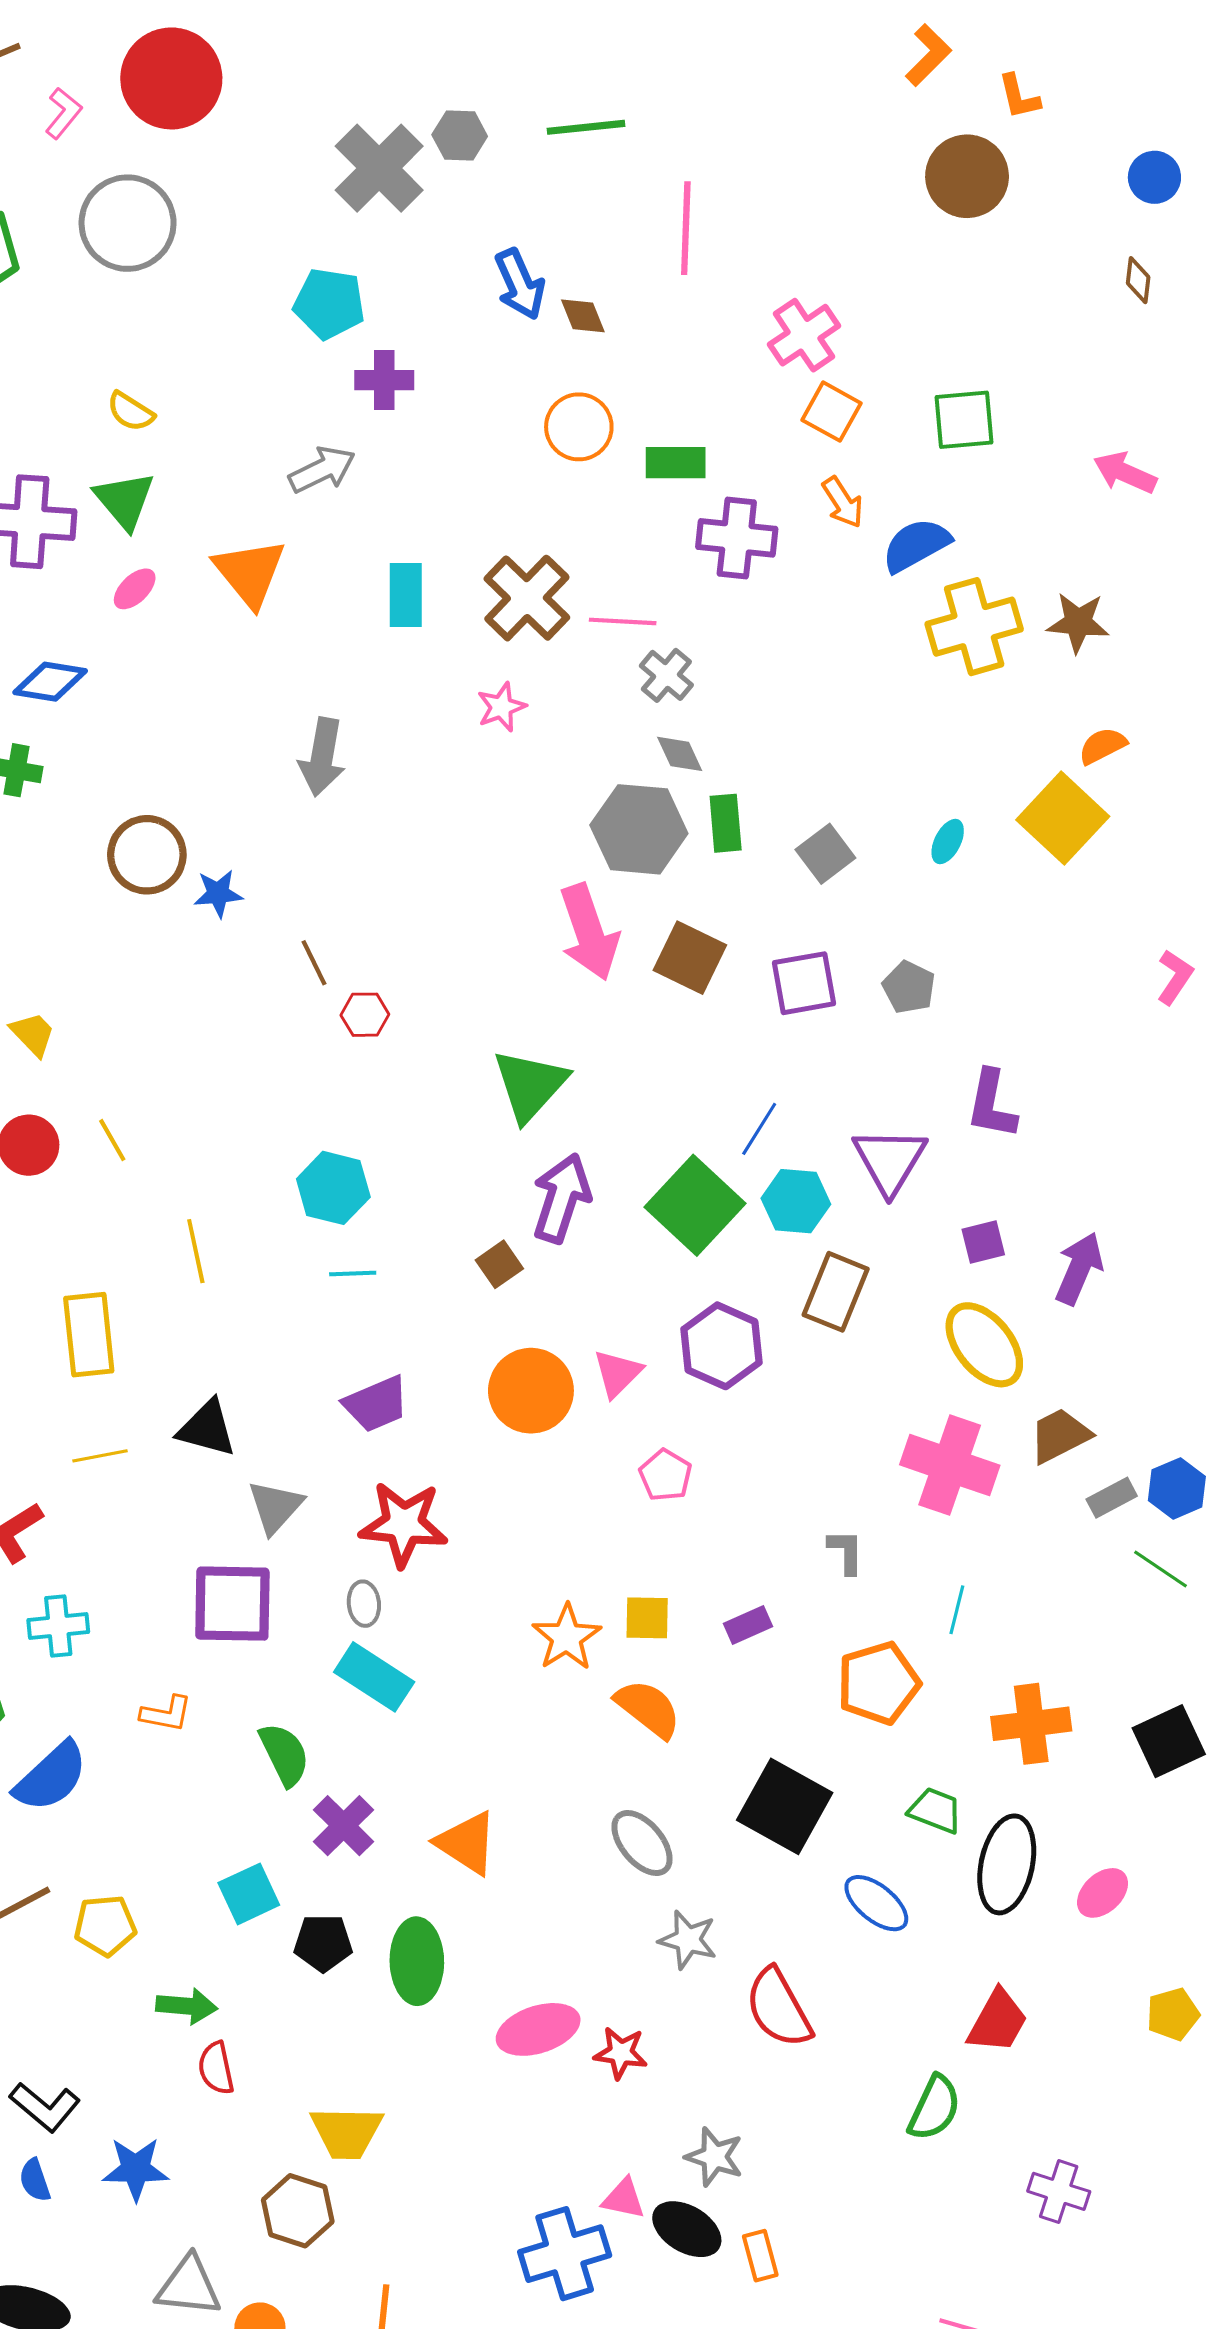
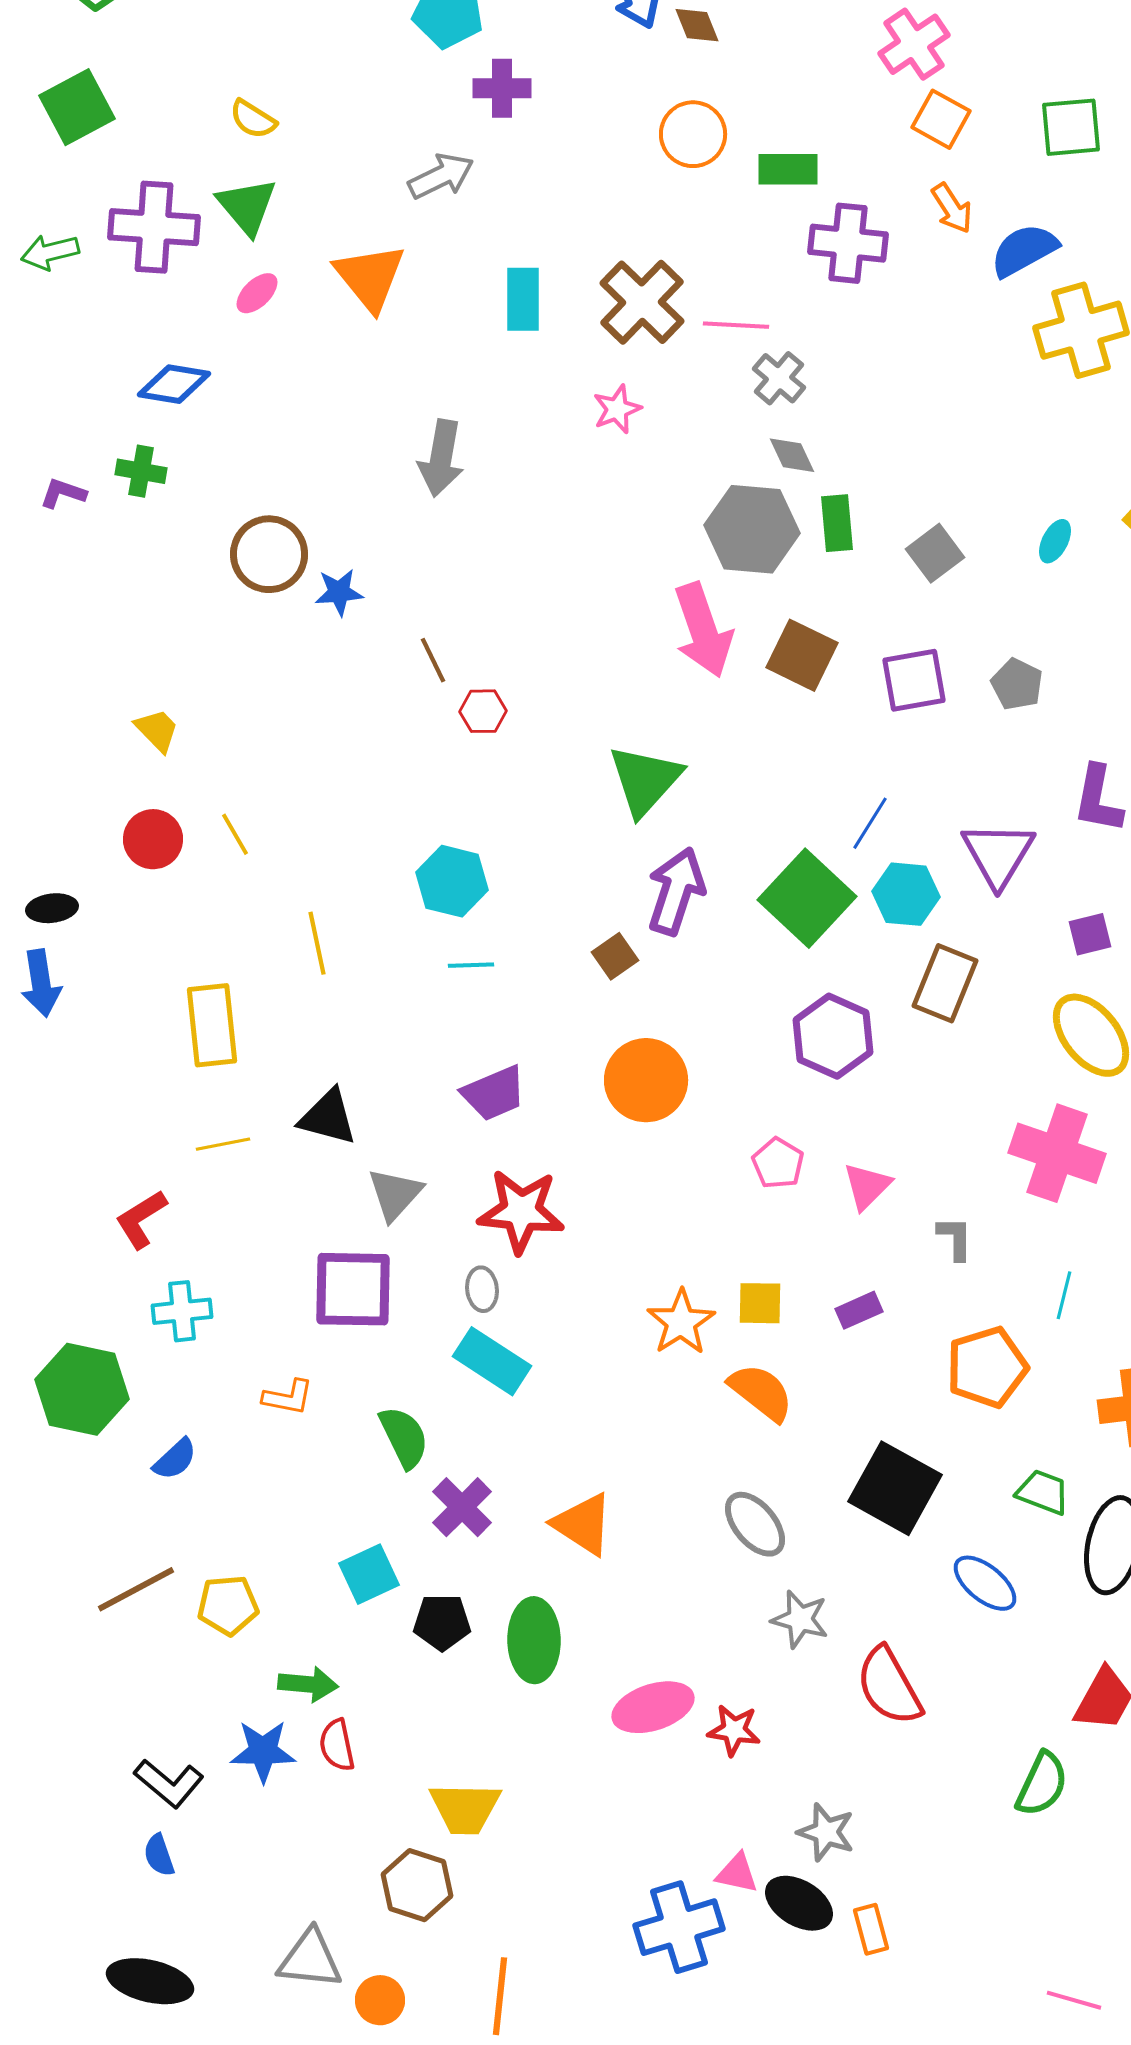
pink triangle: (618, 1373) -> (867, 1186), moved
blue semicircle: (51, 1777) -> (175, 1459), size x0.6
blue star: (136, 2169) -> (263, 1751), moved

